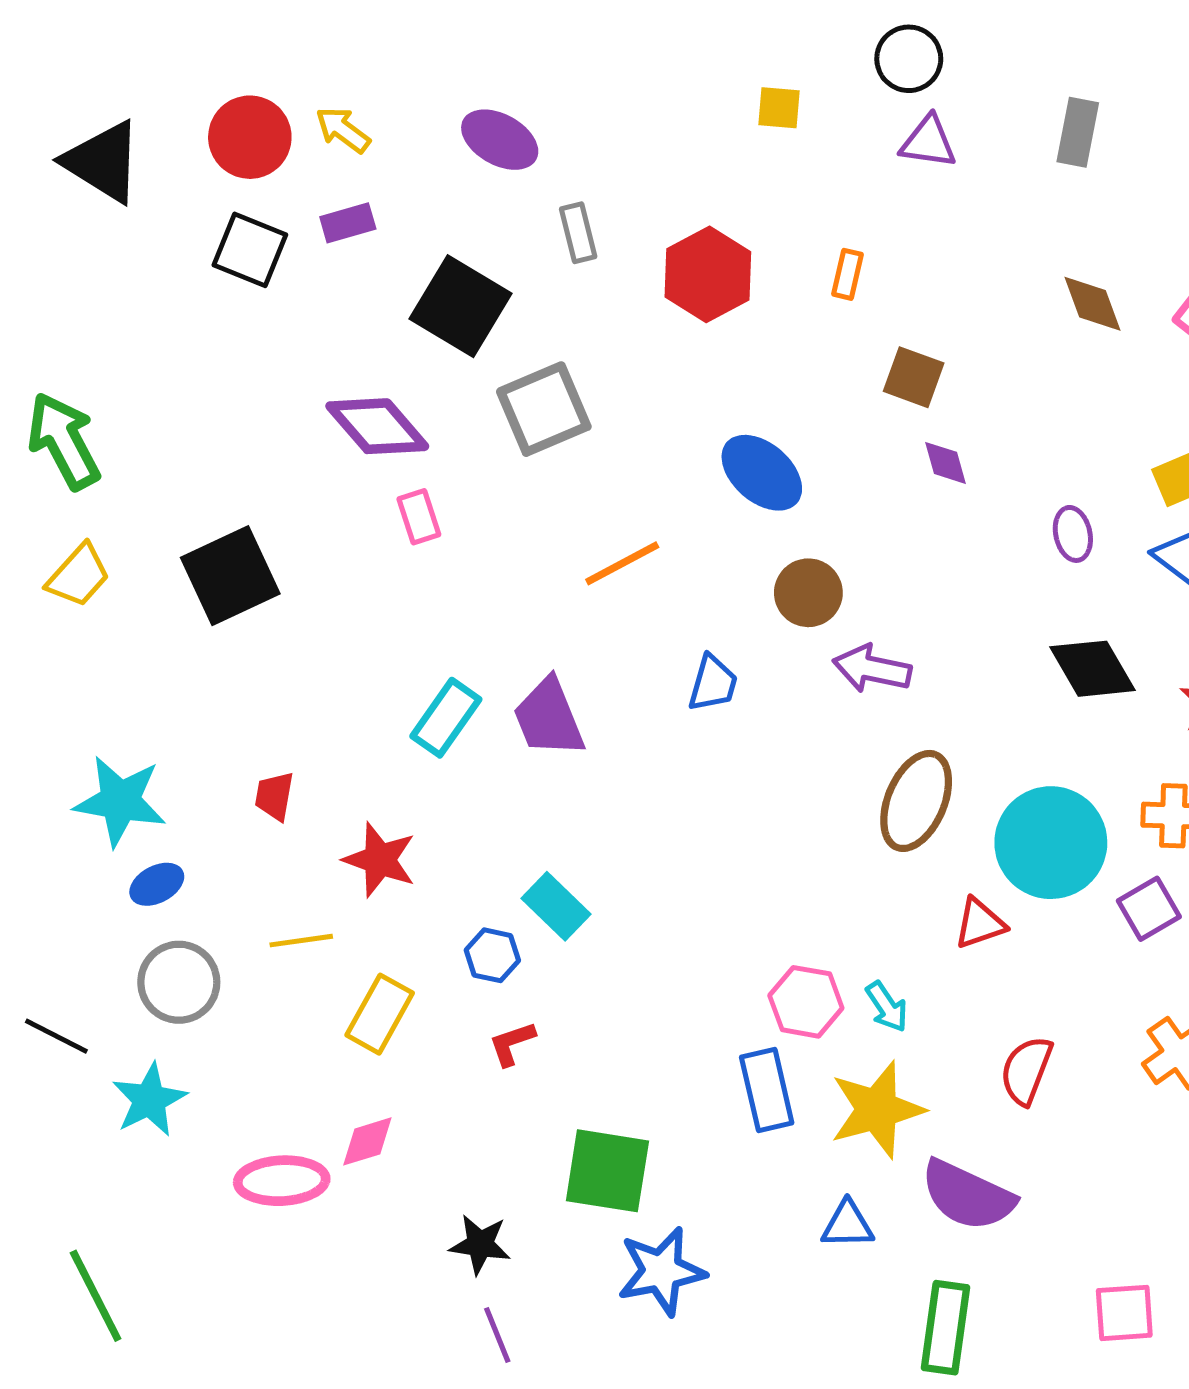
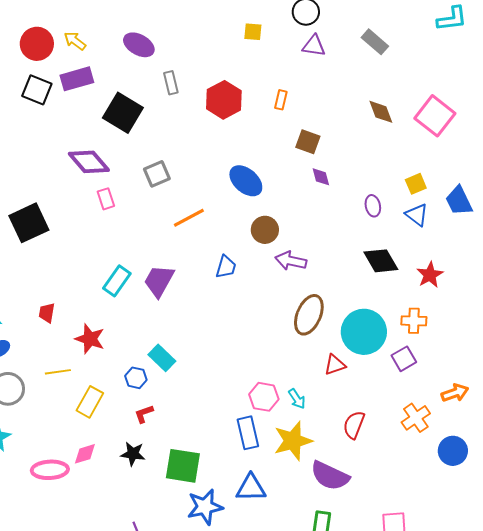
gray rectangle: (1078, 132) -> (375, 42), turned -60
purple rectangle: (348, 223) -> (77, 79), size x1.5
gray square: (544, 409) -> (157, 174), moved, size x0.7
purple trapezoid: (549, 718) -> (159, 281), turned 51
blue triangle: (848, 1225) -> (251, 488), moved, size x1.4
black star: (480, 1244) -> (133, 454), moved

